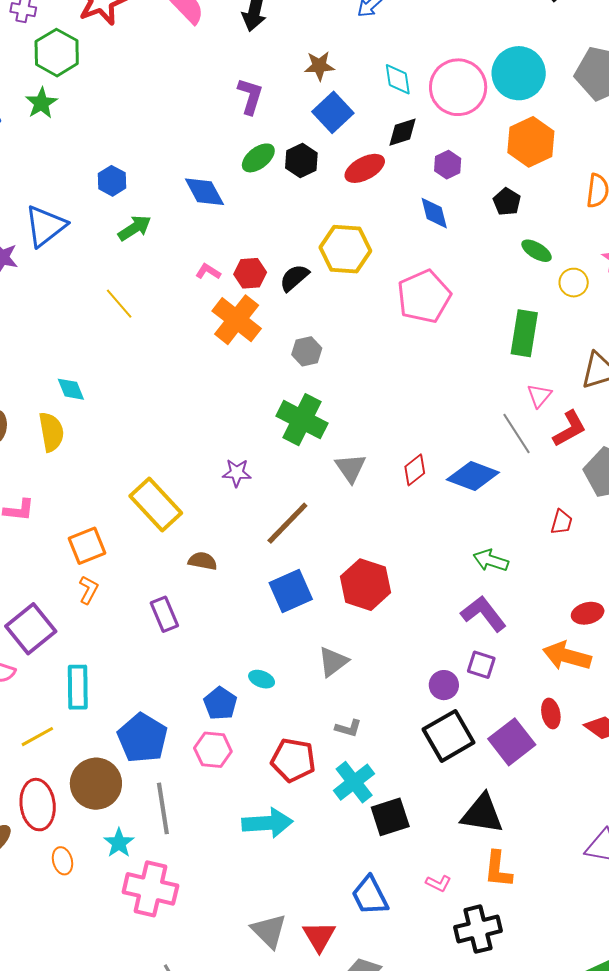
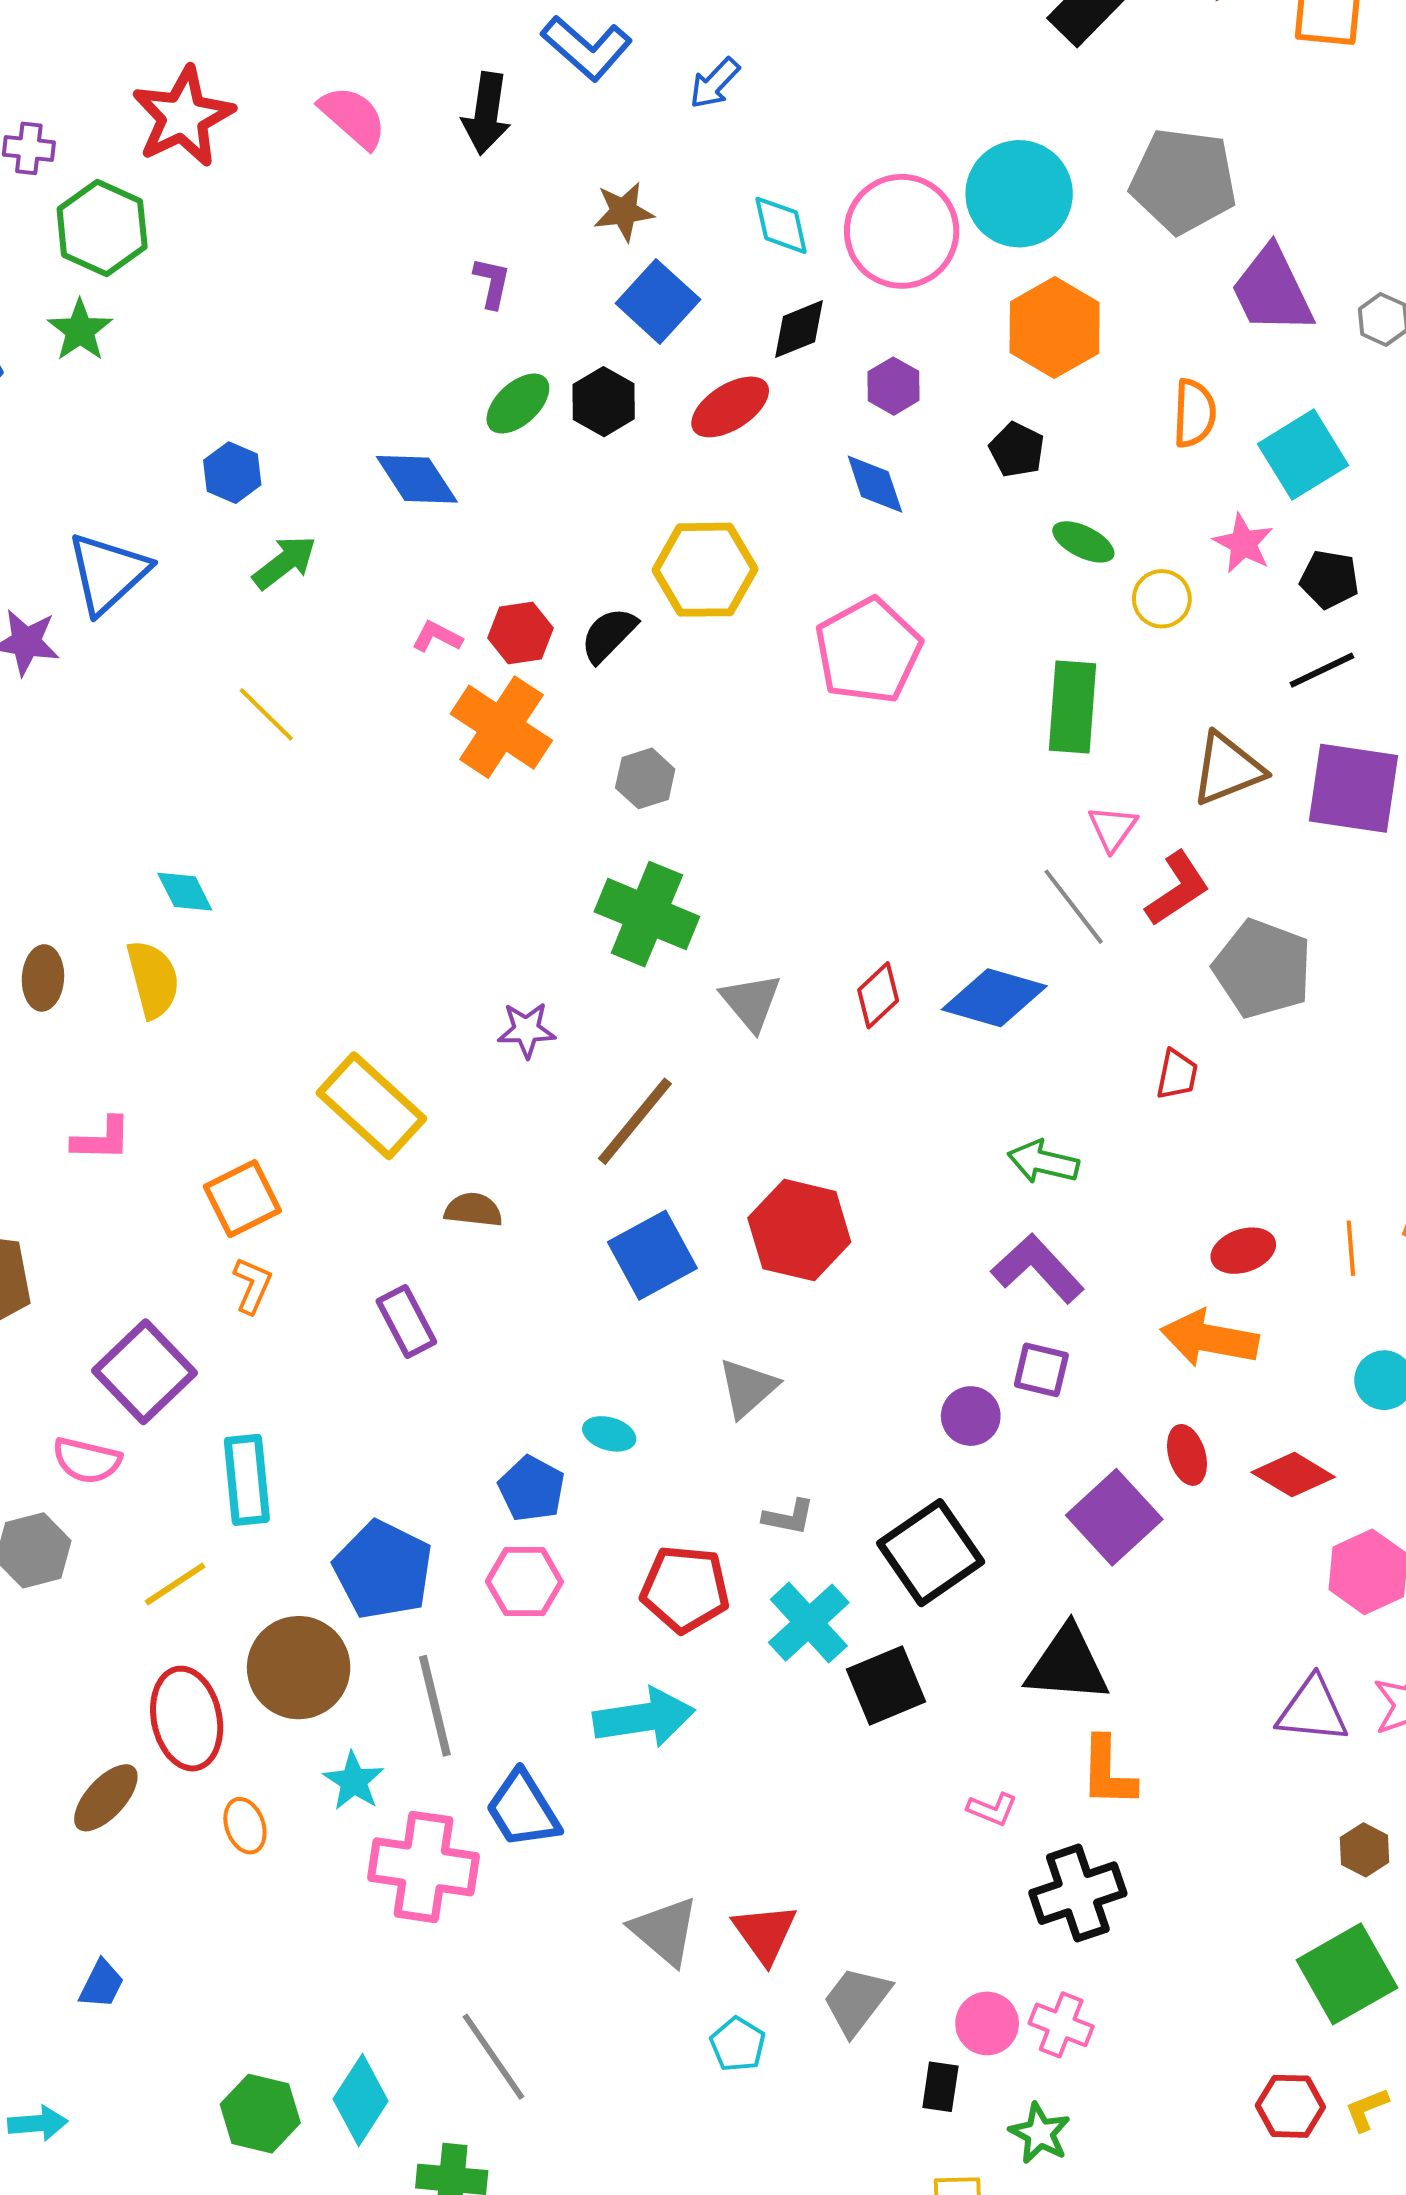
purple L-shape: (250, 96) -> (492, 283), size x0.7
black square: (449, 736) -> (931, 1553), moved
blue trapezoid: (370, 896) -> (523, 1809), moved

